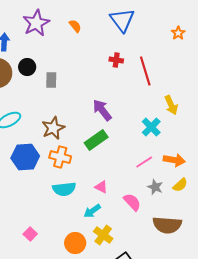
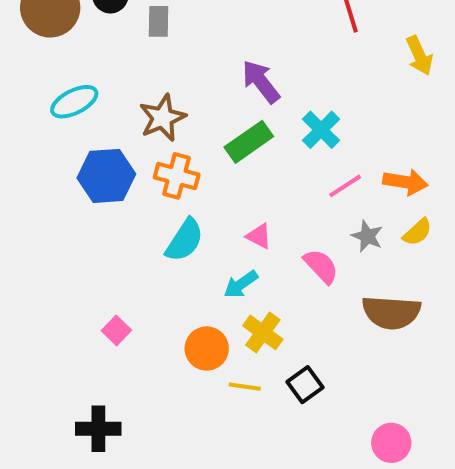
yellow arrow: (171, 105) -> (419, 56), moved
cyan cross: (151, 127) -> (321, 130), moved
cyan semicircle: (64, 189) -> (185, 240), turned -50

